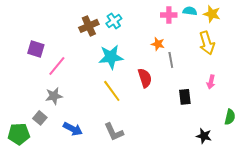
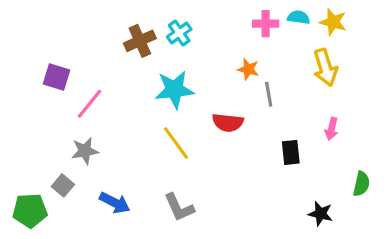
red semicircle: (145, 78) -> (228, 123), turned 114

